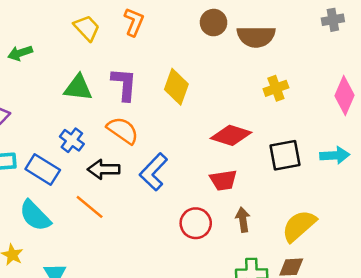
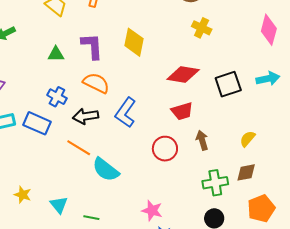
green triangle: (78, 88) -> (56, 54), size x0.7
yellow cross: (276, 88) -> (202, 28), moved, turned -36
cyan semicircle: (35, 216) -> (106, 170), moved
yellow semicircle: (299, 226) -> (248, 139), size x0.6

